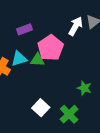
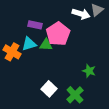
white arrow: (76, 26) -> (81, 14), turned 78
purple rectangle: (24, 29) -> (35, 25), moved, turned 32

